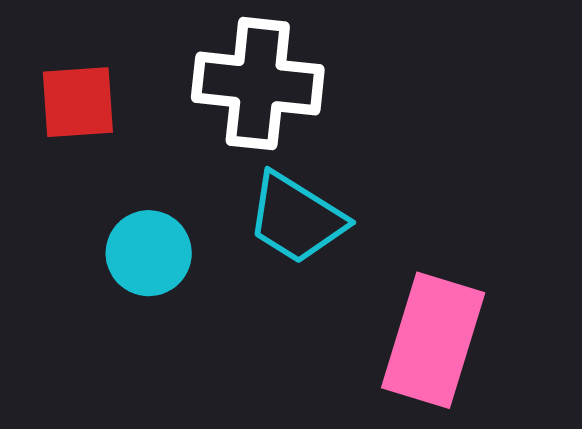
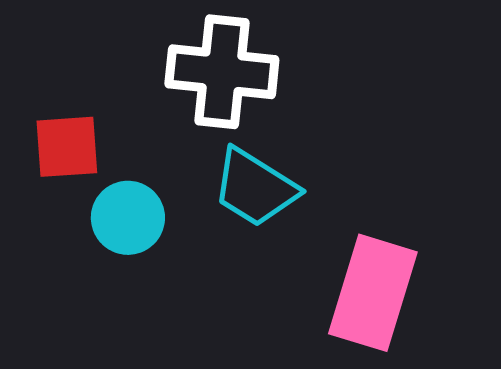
red square: (78, 102) -> (67, 147), moved

